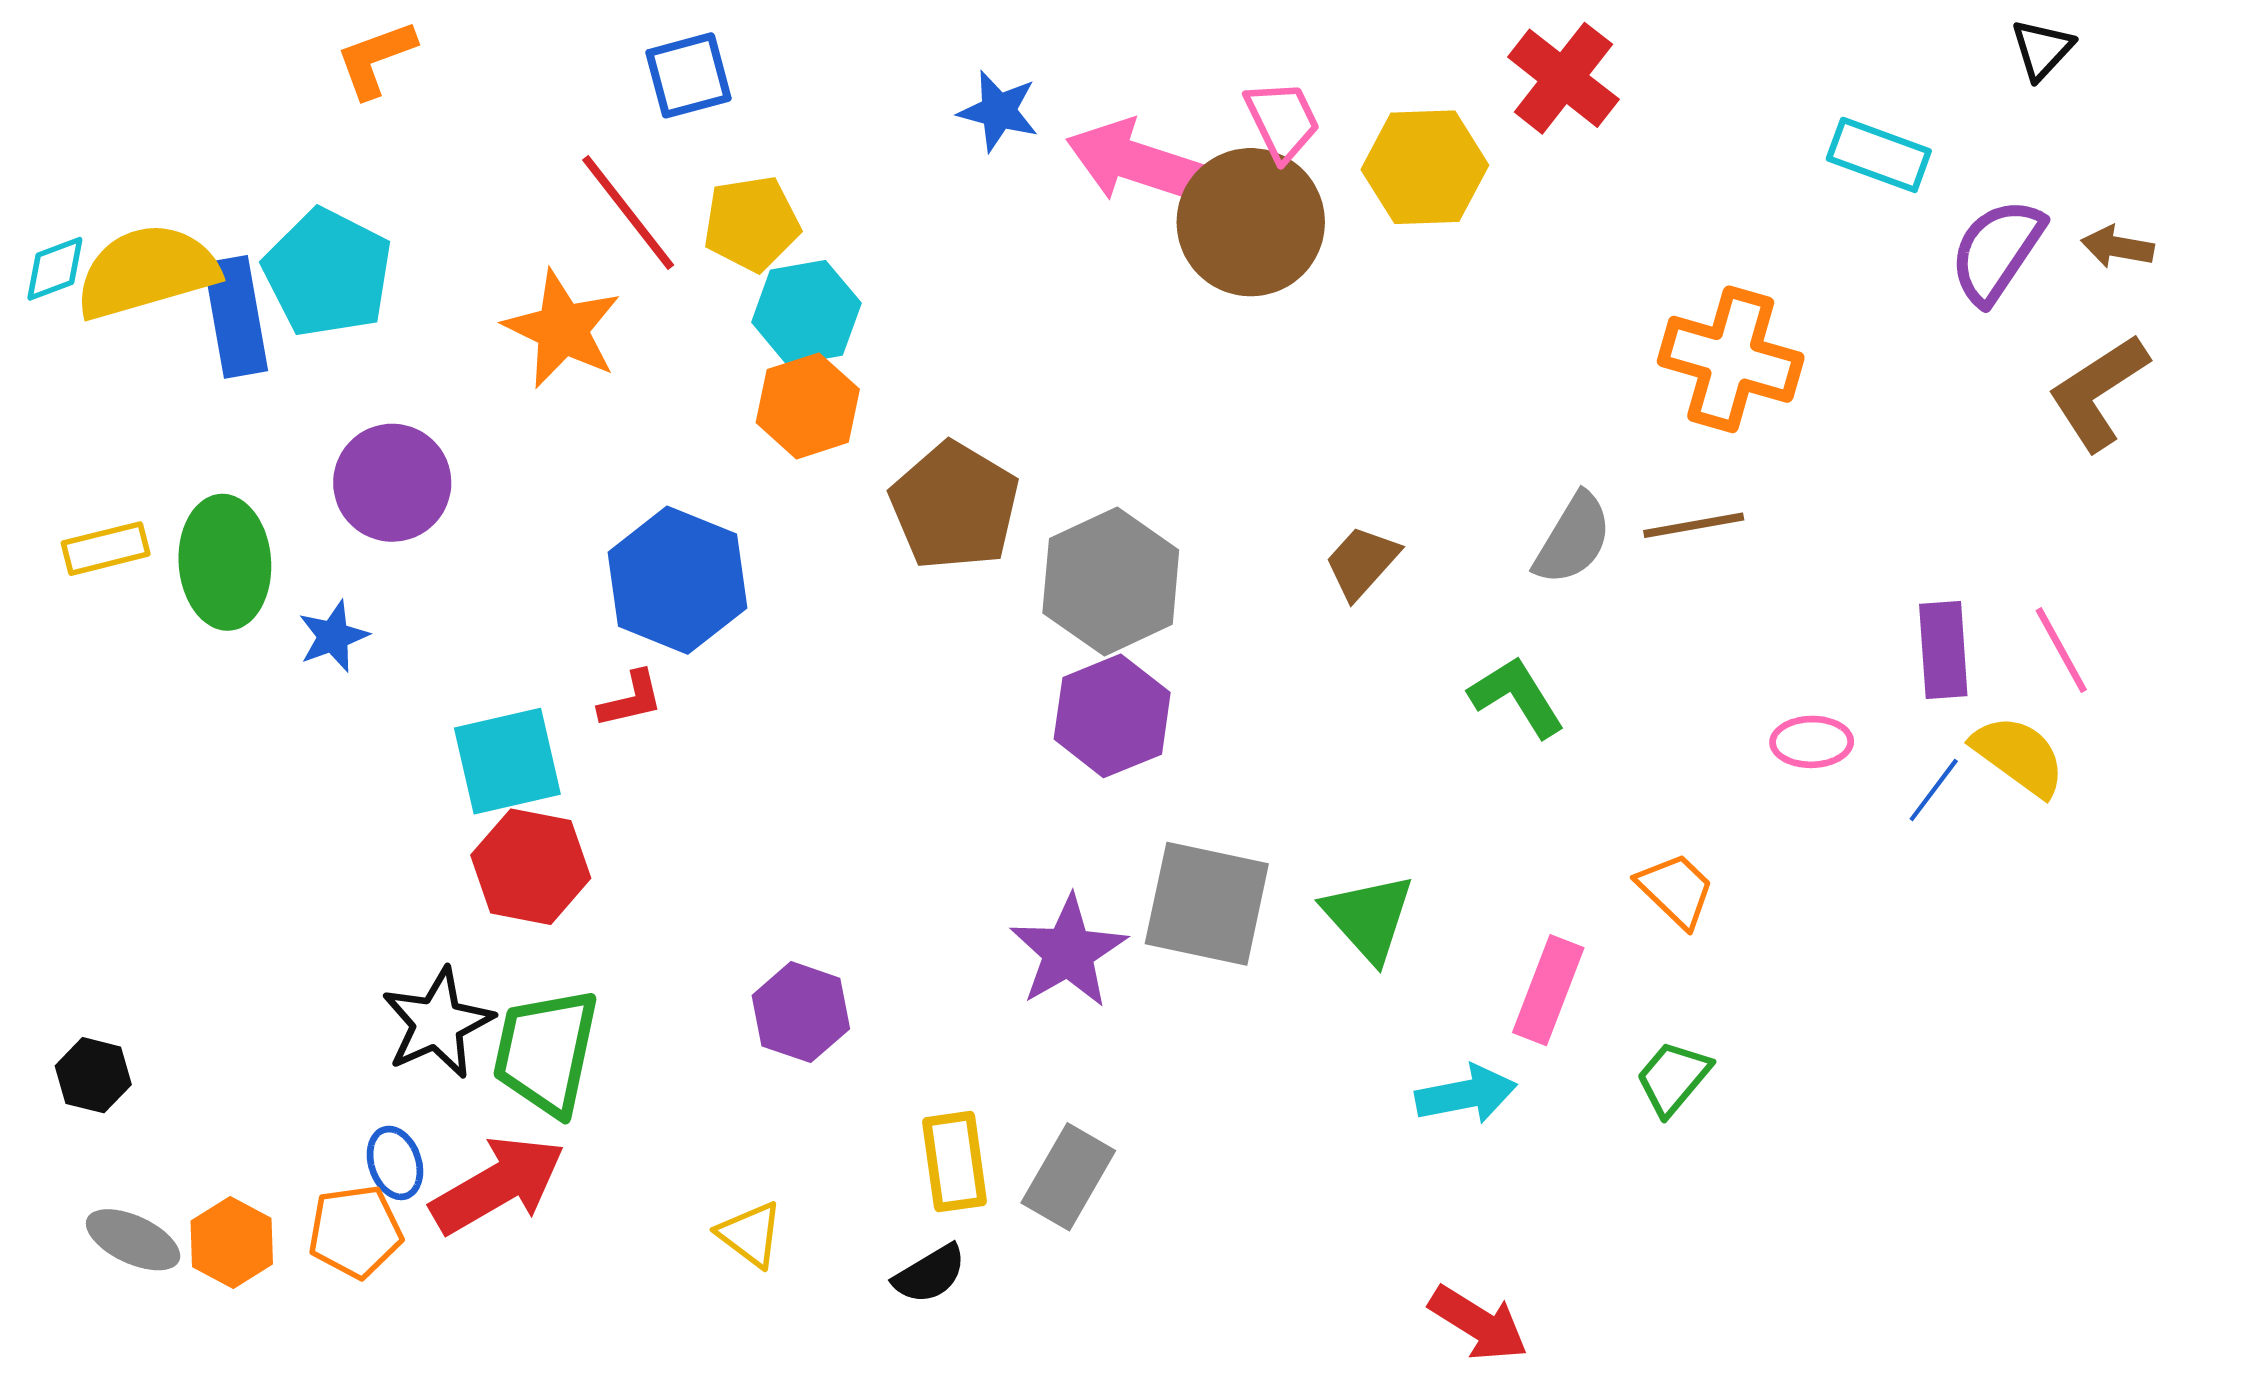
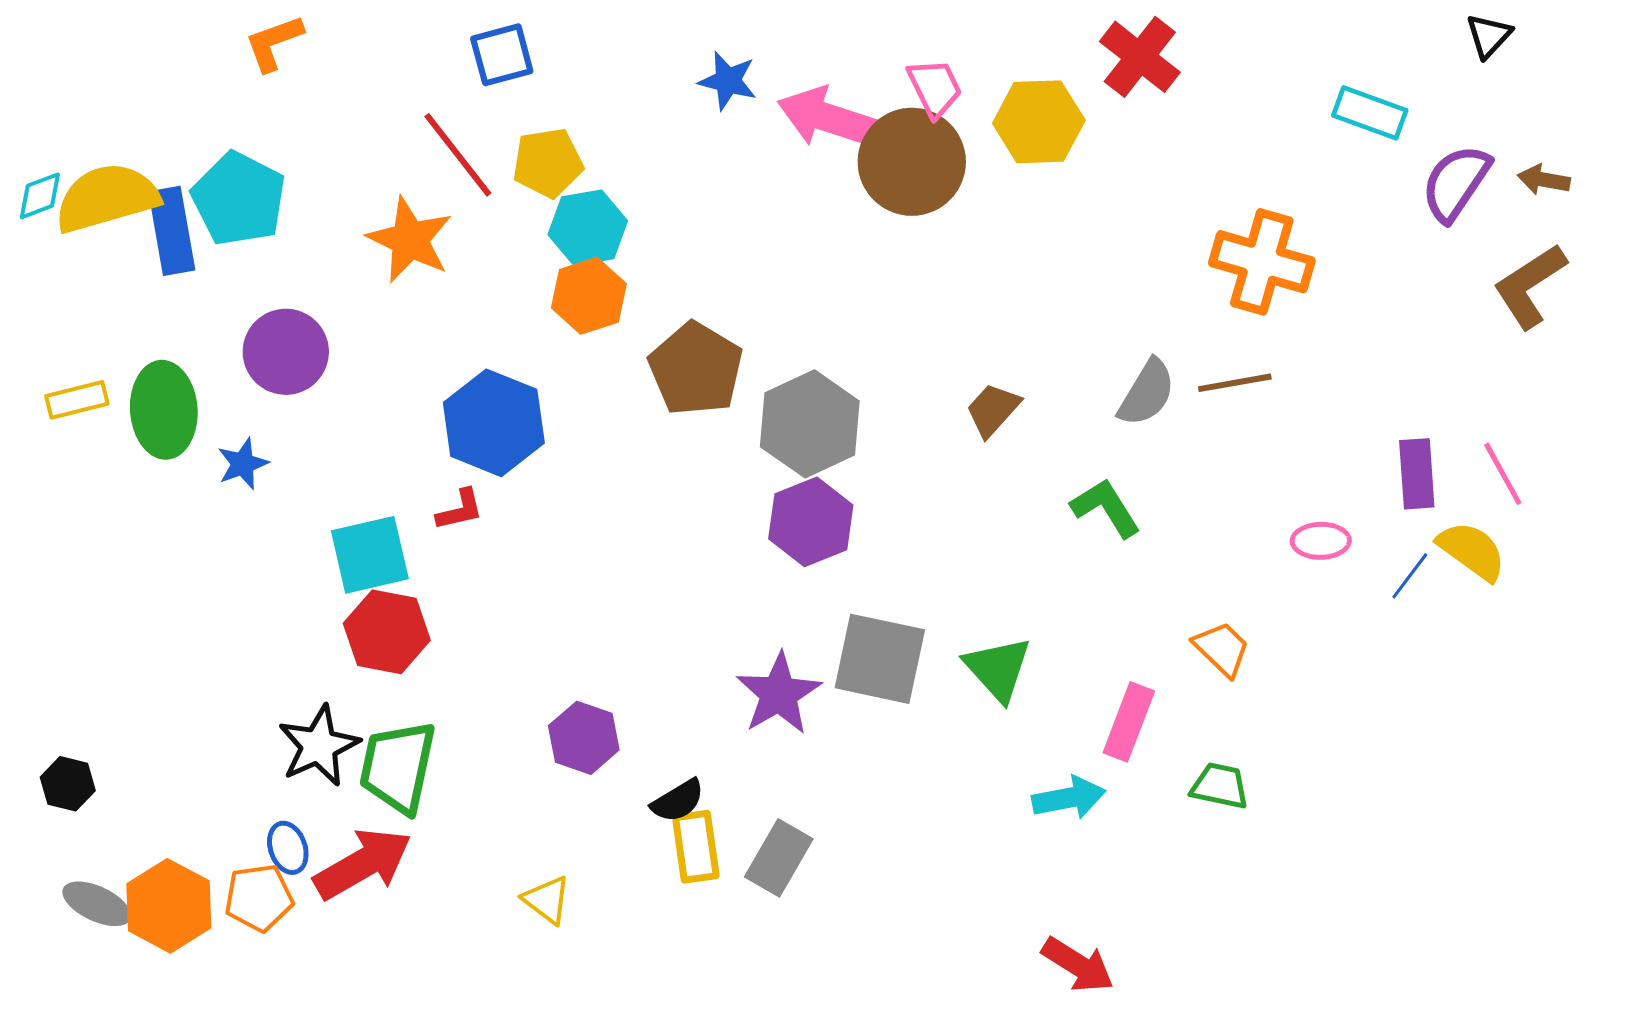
green trapezoid: (1673, 1078) -> (1220, 786), turned 62
orange hexagon: (232, 1242) -> (169, 906), size x1.4
black semicircle: (930, 1274) -> (678, 801), moved

